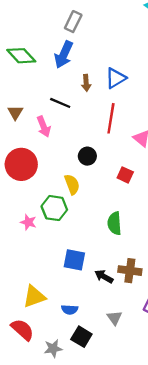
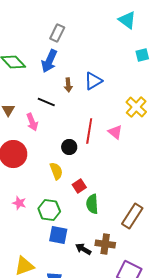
red line: (111, 118) -> (89, 131), moved
red square: (125, 175) -> (79, 186), moved, turned 32
green hexagon: (54, 208) -> (49, 210), moved

